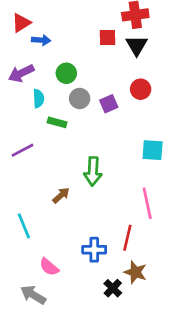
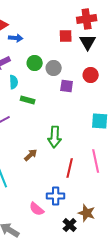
gray circle: (80, 98) -> (54, 68), moved
purple square: (109, 104) -> (67, 86), turned 32
red line: (127, 238) -> (70, 168), moved
pink semicircle: (49, 267) -> (37, 209), moved

